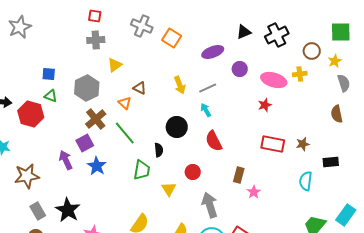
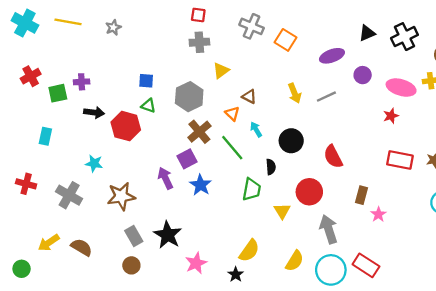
gray star: (20, 27) -> (113, 27), size x0.6
cyan arrow: (206, 110) -> (256, 129), moved
red circle: (193, 172) -> (309, 192), size x1.5

